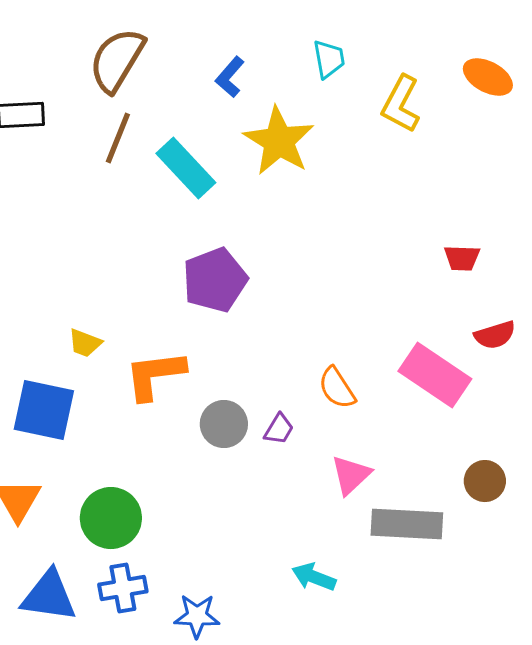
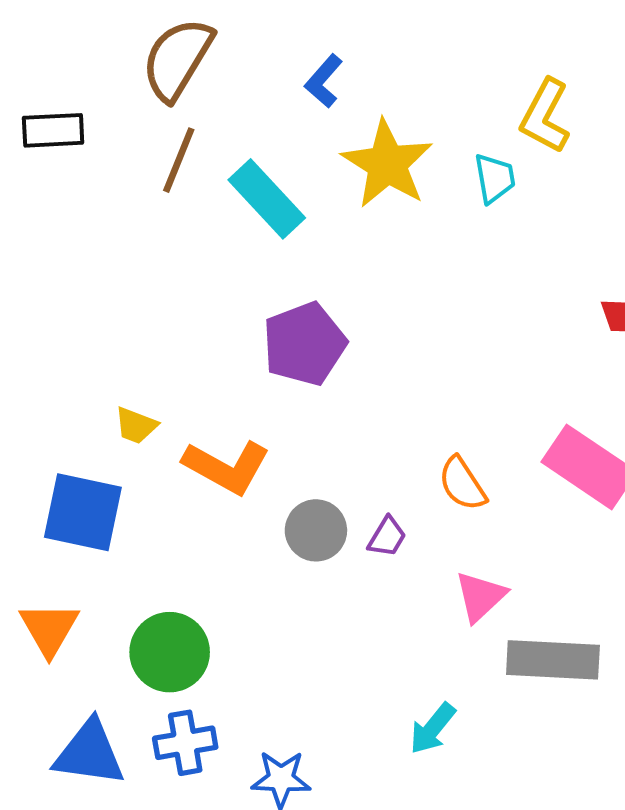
cyan trapezoid: (329, 59) -> (495, 178), moved
orange L-shape: (155, 375) -> (227, 467), turned -144
cyan arrow: (314, 577) -> (432, 729), turned -72

